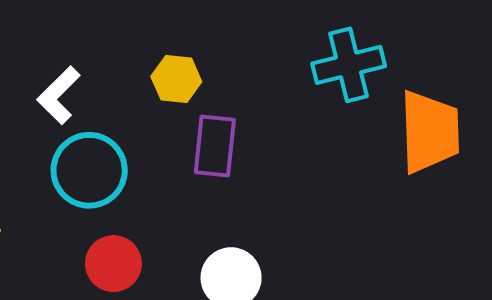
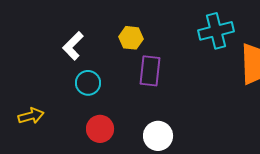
cyan circle: (89, 170) -> (88, 83), size x0.7

